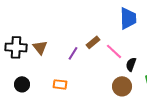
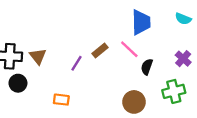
pink line: (114, 51) -> (129, 49), moved
black semicircle: (131, 64) -> (147, 67), moved
black circle: (22, 84) -> (18, 83), moved

